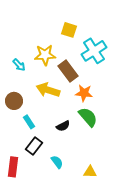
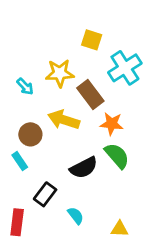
brown circle: (14, 101) -> (30, 134), moved
cyan rectangle: (29, 122) -> (20, 161), moved
black semicircle: (63, 126) -> (84, 168), size x1.5

